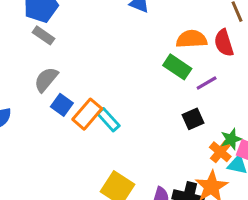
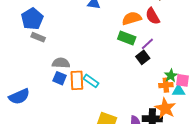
gray semicircle: (46, 79) -> (61, 63), moved, turned 66
orange rectangle: (87, 114) -> (77, 80), turned -30
black square: (193, 119) -> (143, 57), moved
orange cross: (220, 152) -> (166, 85), turned -32

